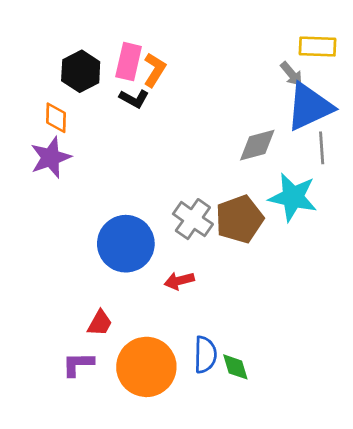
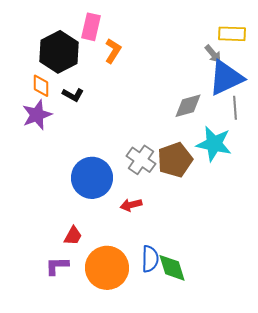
pink rectangle: (129, 62) -> (91, 27), moved
black hexagon: (81, 71) -> (59, 52), size x1.4
black L-shape: (134, 99) -> (73, 95), moved
green diamond: (235, 367) -> (172, 268), size x1.4

